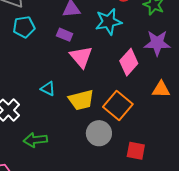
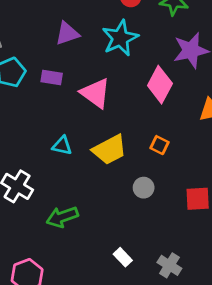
purple rectangle: (65, 35) -> (52, 77), moved
orange square: (118, 105) -> (159, 145), size x0.5
gray circle: (99, 133) -> (144, 188), size x0.6

